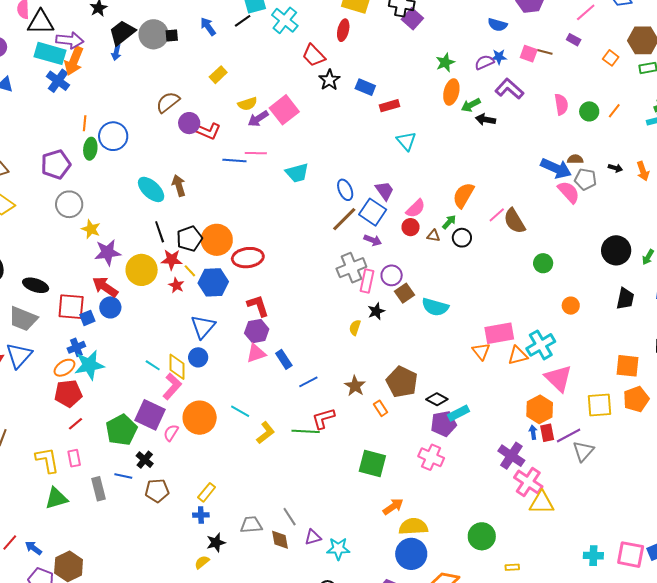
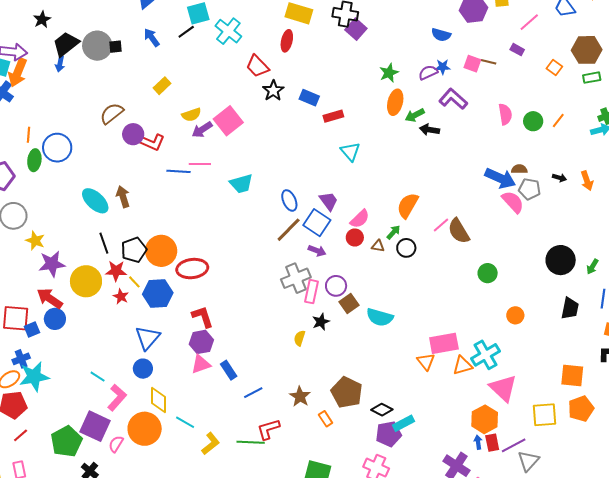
yellow diamond: (177, 367) -> (158, 400), moved

